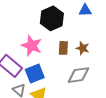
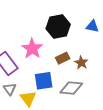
brown rectangle: (63, 48) -> (63, 58), turned 48
blue square: (35, 73) -> (44, 81), moved

